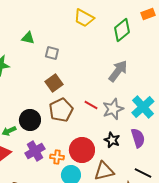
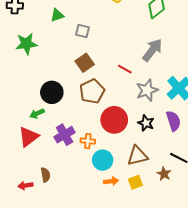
green triangle: (28, 38) -> (57, 15), turned -32
red line: (91, 105) -> (125, 69), moved
black circle: (30, 120) -> (52, 92), moved
red circle: (82, 150) -> (114, 120), moved

